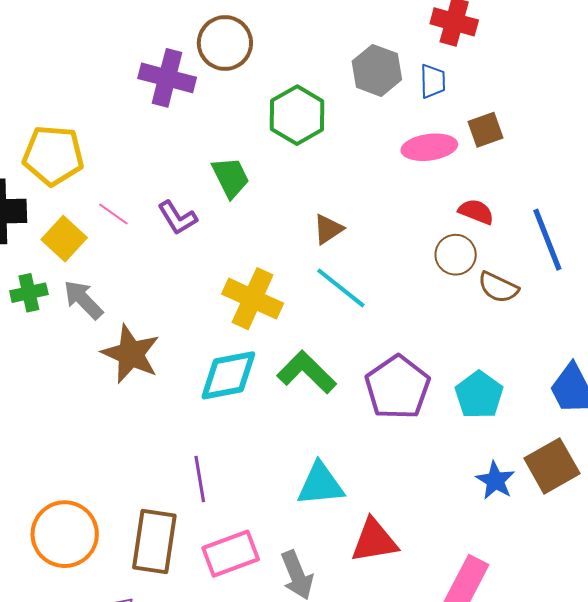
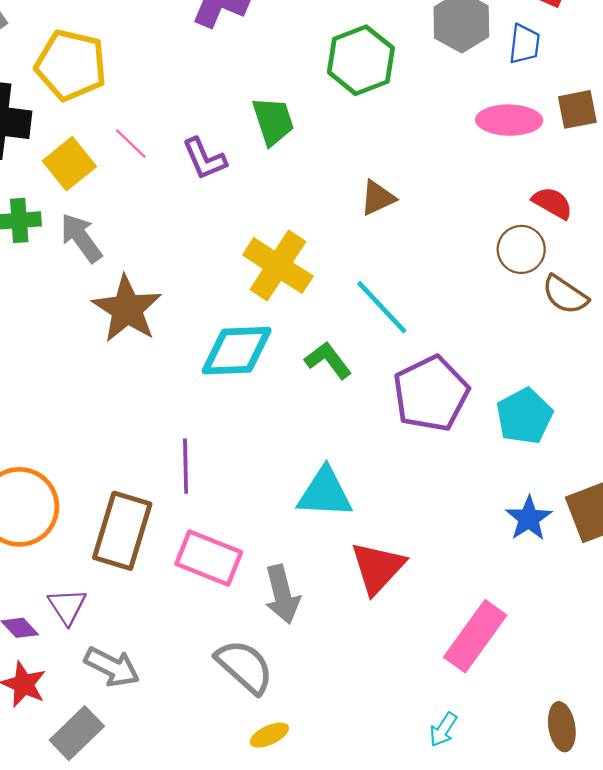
cyan line: (341, 288) -> (382, 307), moved
green L-shape: (307, 372) -> (328, 360), size x0.7
red triangle: (374, 541) -> (378, 568), turned -46
pink rectangle: (231, 554) -> (209, 558), turned 34

